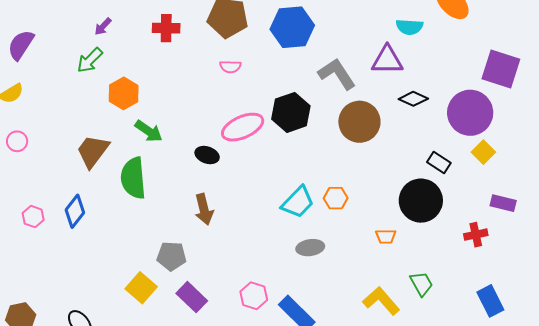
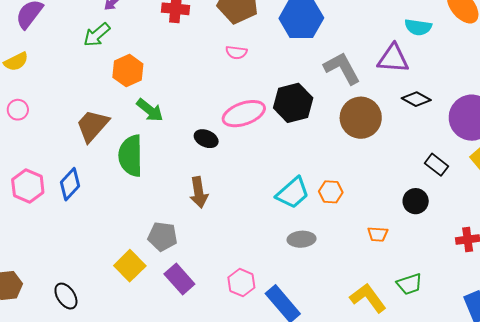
black circle: (421, 201) -> (416, 201), size x0.6
pink hexagon: (33, 217) -> (28, 186), size x1.5
green trapezoid: (421, 284) -> (409, 284), turned 96

